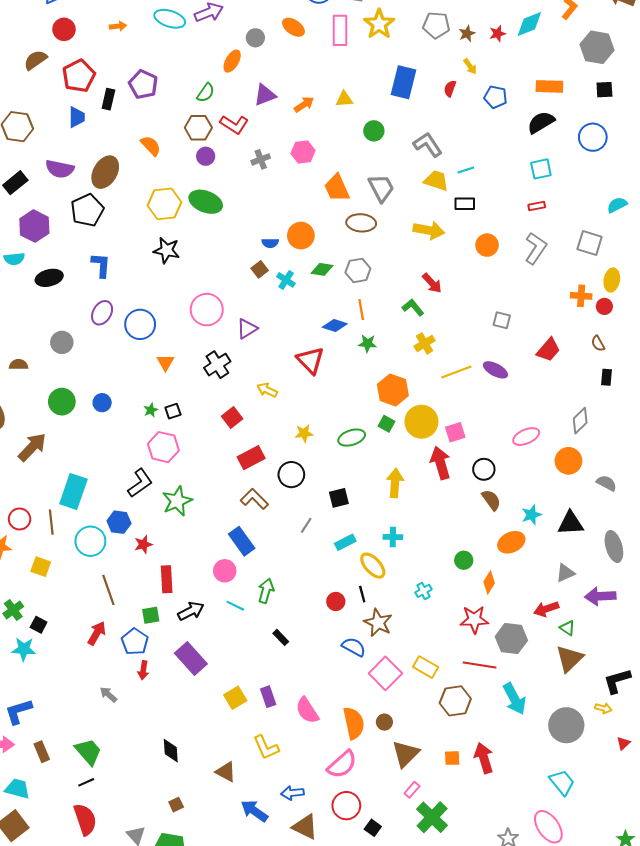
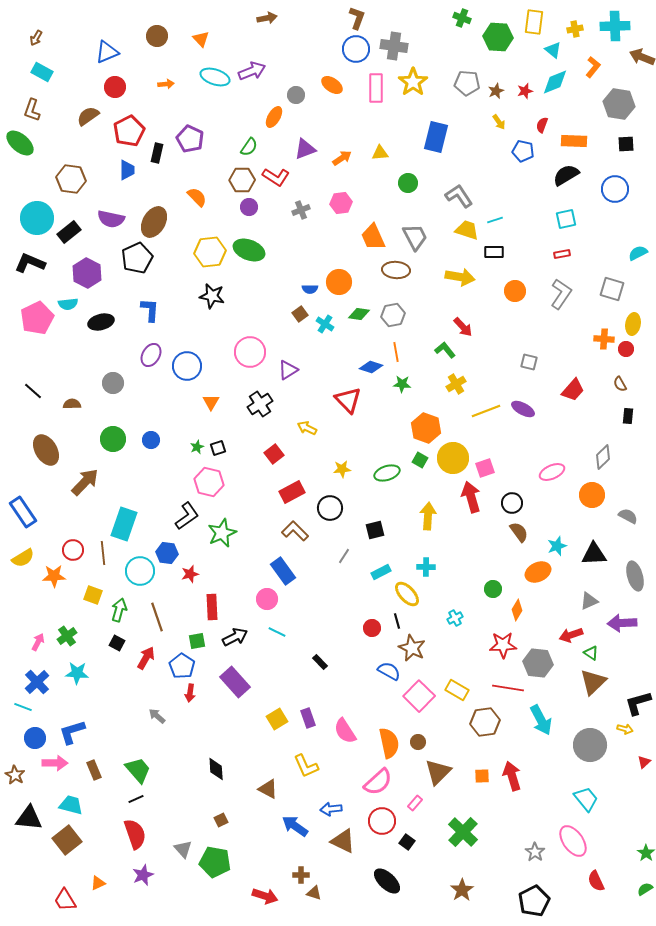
red semicircle: (450, 89) -> (542, 125), moved
green arrow: (266, 591) -> (119, 610), moved
black square: (39, 625) -> (117, 643), moved
pink rectangle: (412, 790) -> (415, 803), moved

